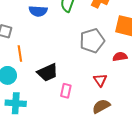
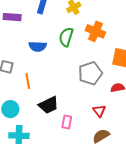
orange line: (20, 53) -> (28, 81), moved

